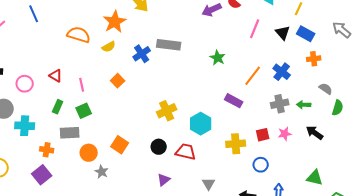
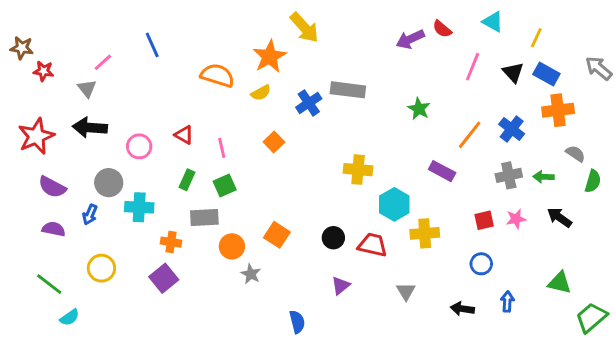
orange cross: (314, 59) -> (558, 110), size x1.5
yellow cross: (167, 111) -> (358, 170), moved, turned 30
yellow cross: (236, 144) -> (425, 233), moved

